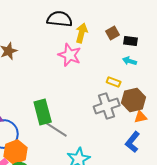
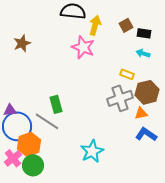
green rectangle: (43, 112) -> (56, 104), size x0.7
orange triangle: (141, 117) -> (141, 113), moved
gray line: (56, 129) -> (47, 121), moved
blue L-shape: (133, 142) -> (146, 134), turned 85

